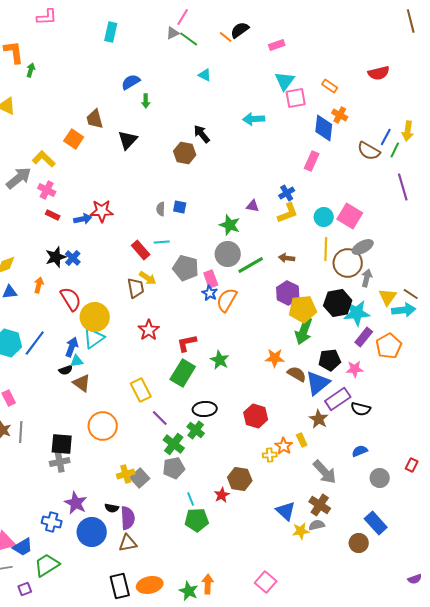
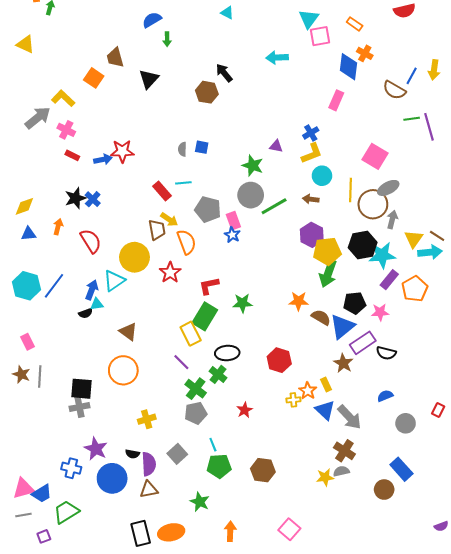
green line: (395, 150) -> (412, 119), moved, turned 56
cyan circle: (324, 217) -> (322, 176), moved
orange semicircle: (227, 300) -> (186, 242), moved, turned 130
yellow circle: (95, 317) -> (134, 257), moved
green star: (220, 360) -> (242, 303), turned -30
brown triangle: (82, 383) -> (128, 332), moved
yellow rectangle: (141, 390) -> (191, 334), moved
gray square: (140, 478) -> (177, 454), moved
brown hexagon: (240, 479) -> (263, 470), moved
red star: (222, 495) -> (245, 410), moved
blue triangle: (286, 511) -> (325, 410), moved
green star: (189, 591) -> (200, 502), moved

